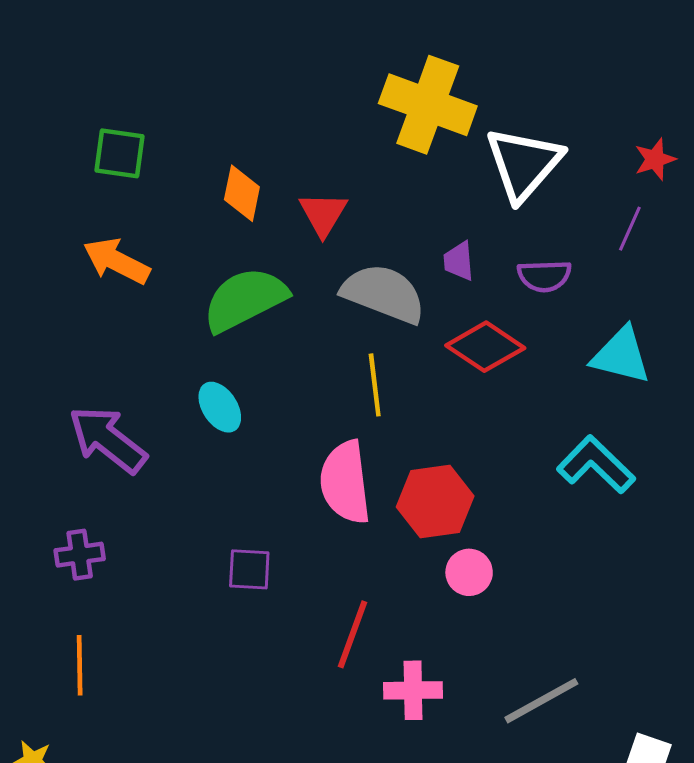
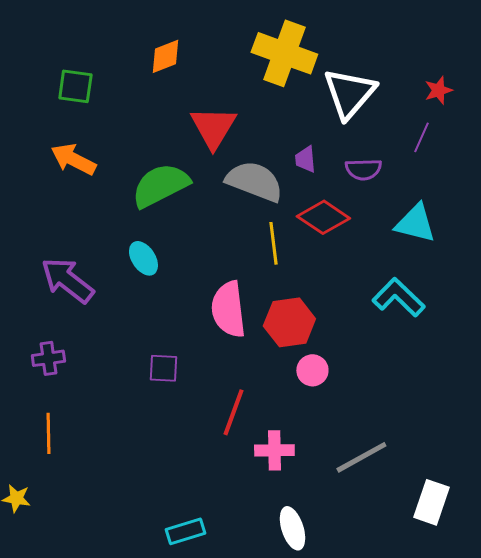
orange diamond: (242, 193) -> (165, 56), moved, turned 57
red triangle: (323, 214) -> (213, 127), size x1.4
yellow line: (375, 385) -> (273, 243), moved

